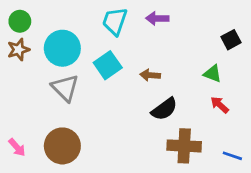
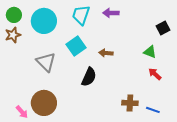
cyan circle: (62, 48) -> (44, 21), moved
black semicircle: (164, 109) -> (89, 77), moved, turned -30
brown cross: (184, 146) -> (130, 103), size x0.7
pink arrow: (17, 147) -> (22, 112), moved
blue line: (232, 156) -> (153, 110), moved

